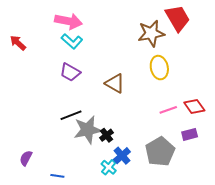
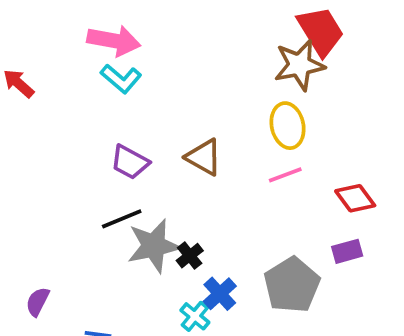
brown star: (151, 33) -> (299, 65), moved
purple trapezoid: (70, 72) -> (130, 162), moved
pink line: (168, 110) -> (285, 175), moved

